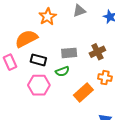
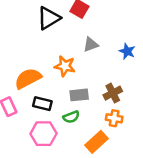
orange star: (48, 17) -> (65, 66), moved, turned -30
orange cross: (105, 78) -> (114, 118), moved

